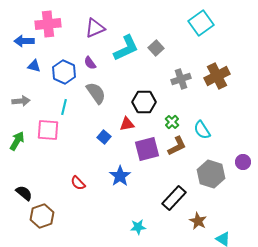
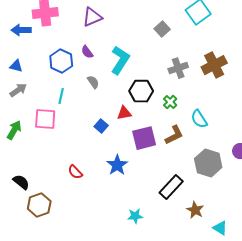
cyan L-shape: (126, 48) -> (120, 60), moved, turned -32
gray square: (156, 48) -> (162, 29), moved
blue triangle: (34, 66) -> (16, 66), moved
gray semicircle: (96, 93) -> (93, 82), size x0.6
gray arrow: (21, 101) -> (18, 90), turned -30
green cross: (172, 122) -> (170, 102), moved

